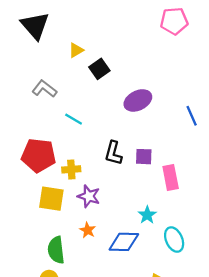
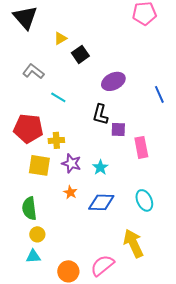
black L-shape: (113, 153) -> (100, 114), moved
cyan star: (147, 215) -> (100, 167), moved
green semicircle: (56, 250) -> (29, 208), moved

